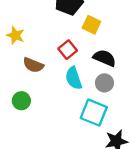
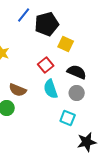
brown semicircle: (33, 65) -> (18, 90), moved
cyan square: (94, 113) -> (68, 118), size x0.7

